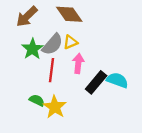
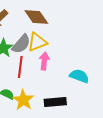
yellow triangle: (70, 42) -> (37, 42), size x1.5
black rectangle: (96, 82) -> (55, 102), moved, turned 45

